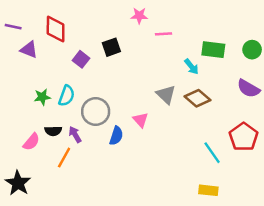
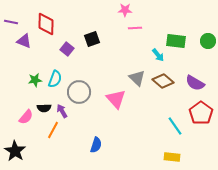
pink star: (139, 16) -> (125, 10), moved
purple semicircle: (248, 88) -> (195, 83), moved
pink triangle: (140, 120) -> (116, 99), size x1.5
blue semicircle: (116, 136) -> (96, 145), moved

